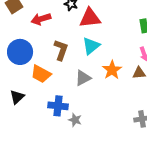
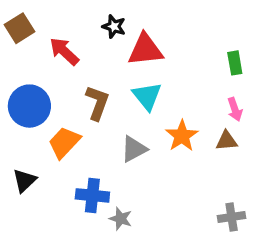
red arrow: (41, 19) -> (64, 51), turned 60
cyan triangle: (91, 46) -> (147, 96), turned -30
orange trapezoid: (41, 74) -> (64, 142), turned 105

